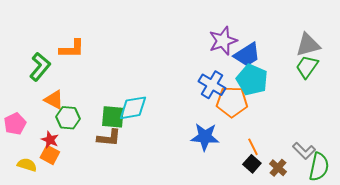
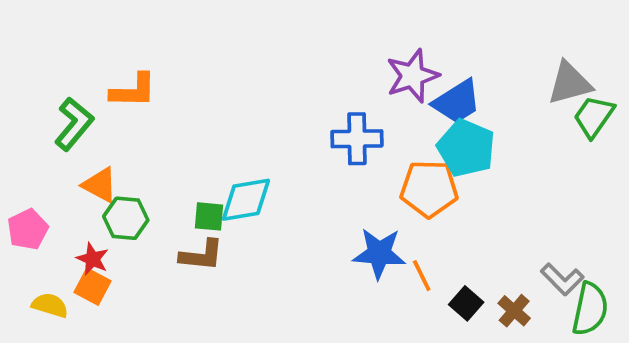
green trapezoid: (307, 67) -> (594, 117), moved
blue cross: (212, 85) -> (357, 139), moved, turned -32
green square: (113, 117) -> (209, 216), size x0.7
orange line: (253, 147) -> (422, 276), moved

